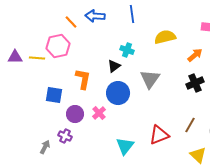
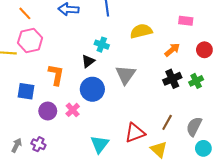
orange line: (71, 22) -> (25, 13), moved
purple cross: (65, 136) -> (38, 144), moved
yellow triangle: (198, 155) -> (159, 149), moved

